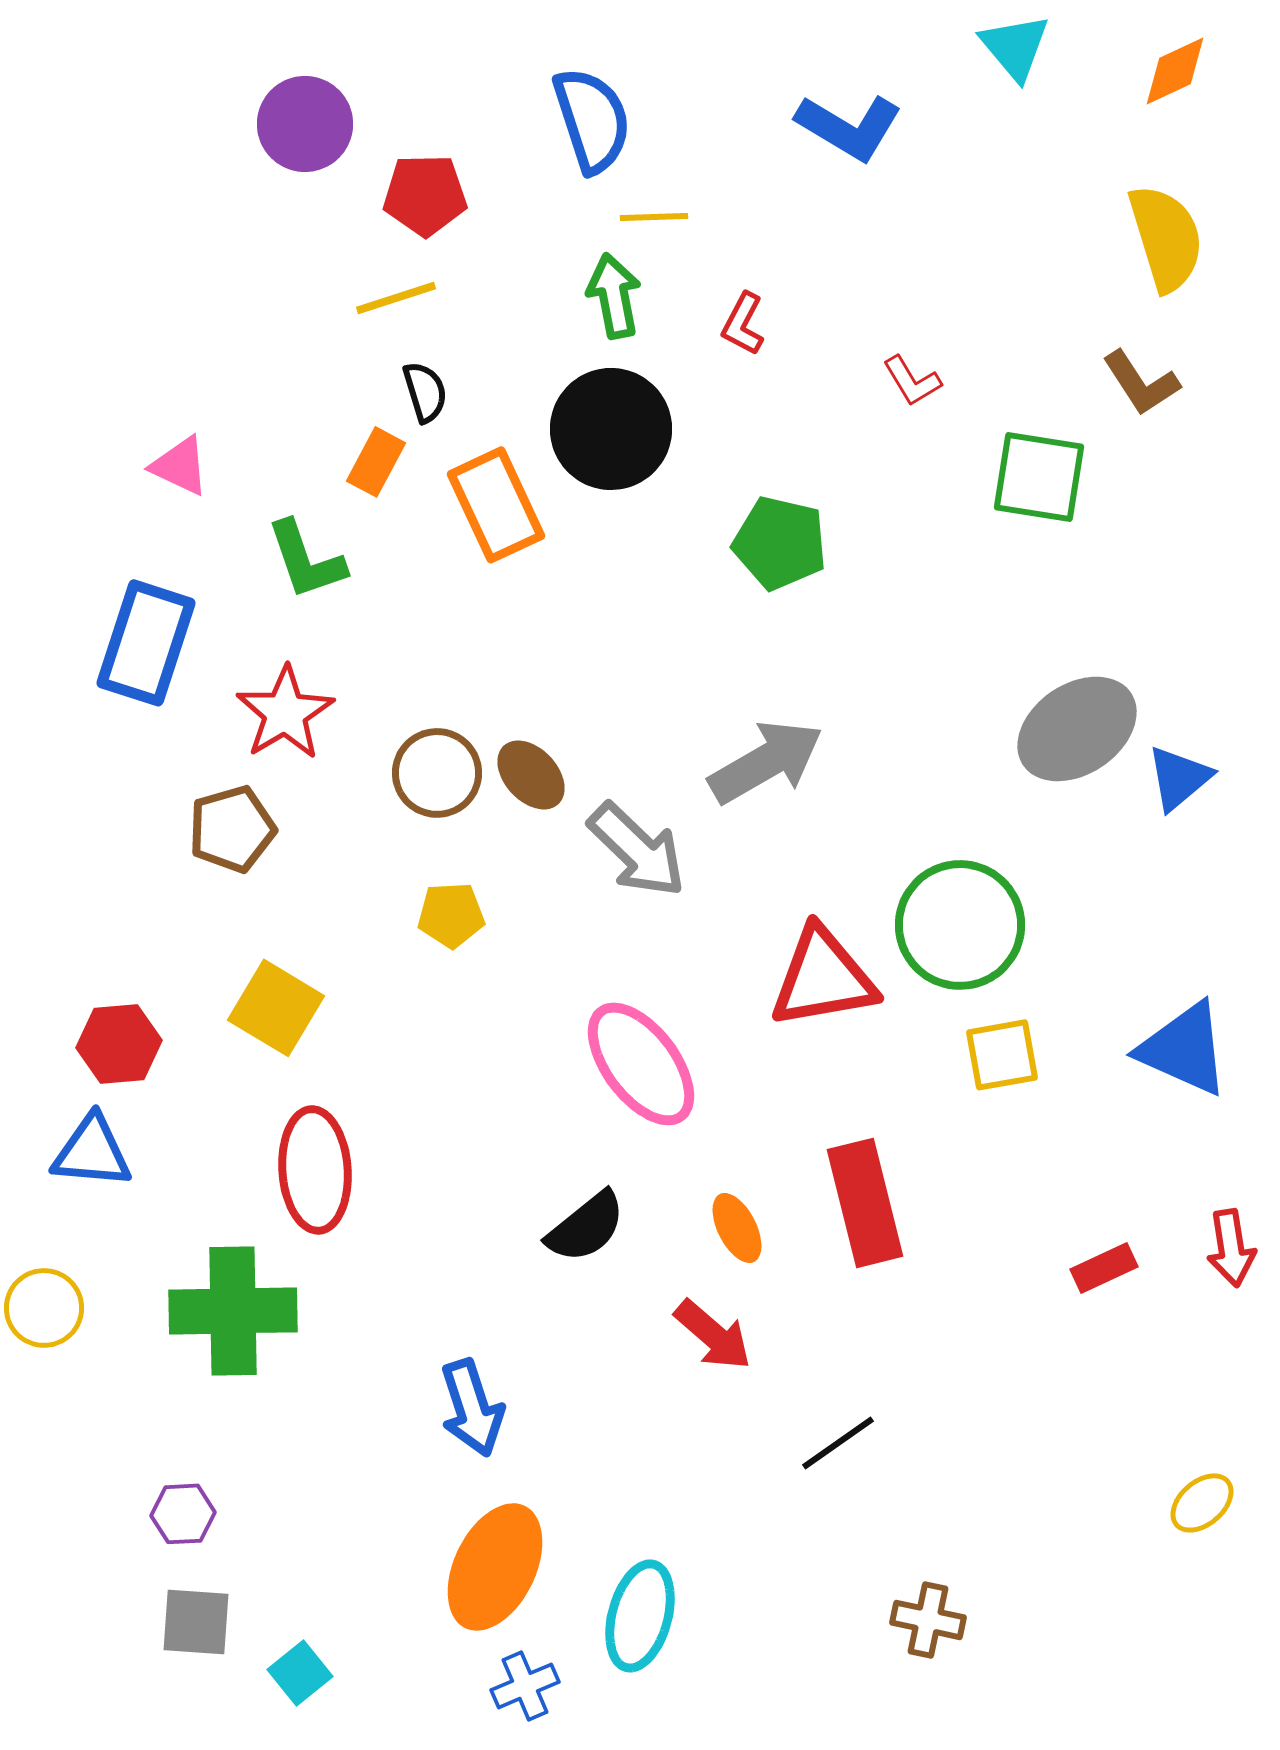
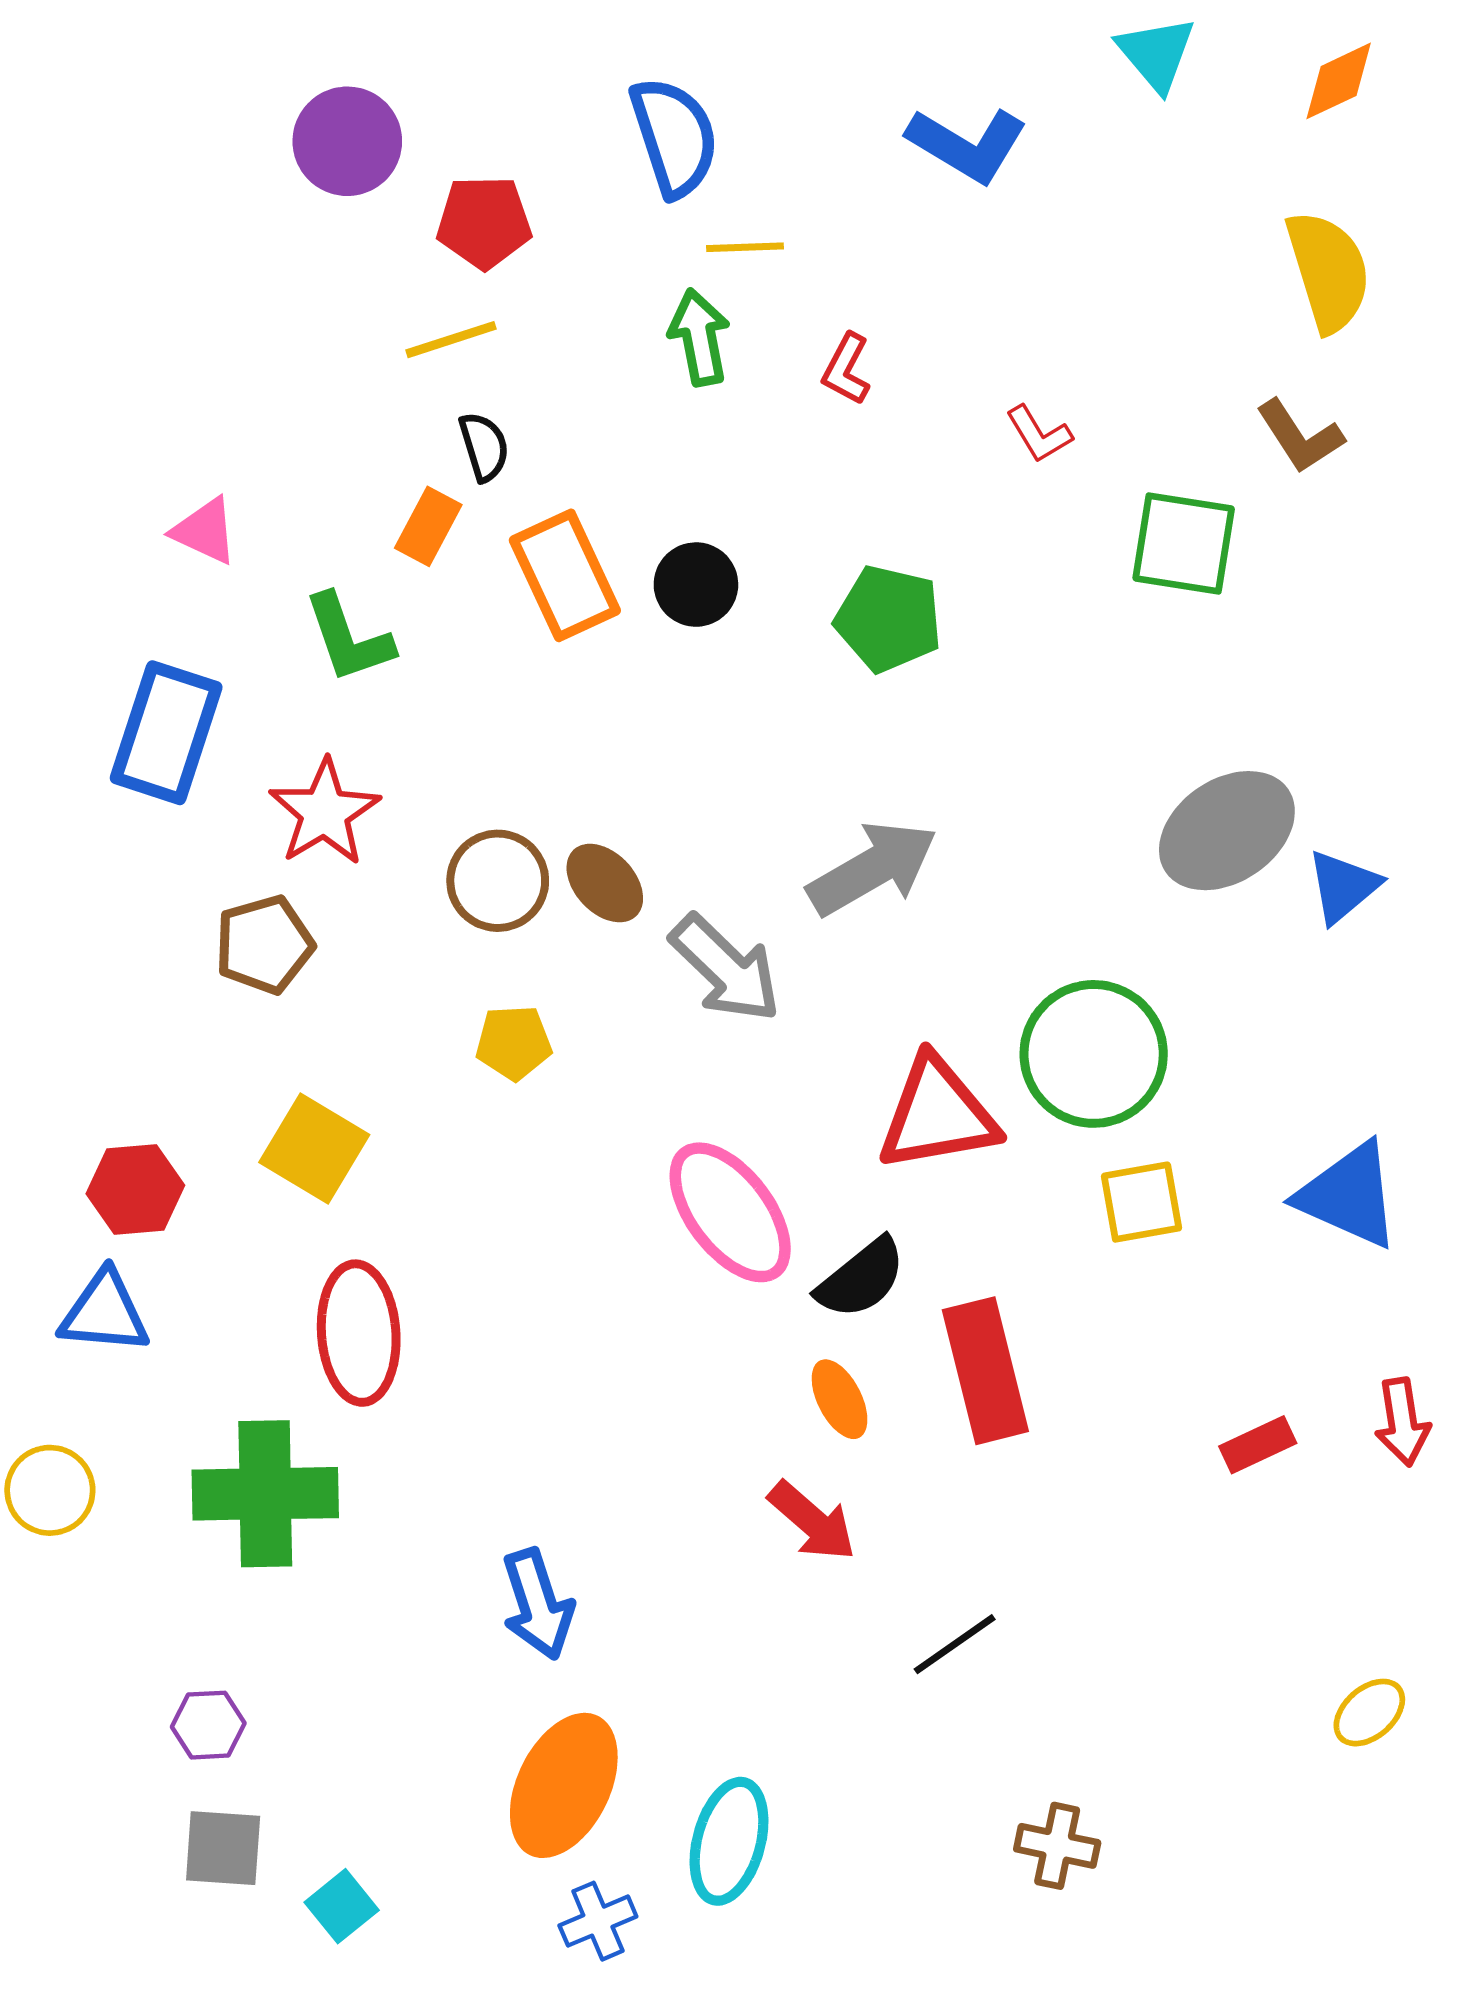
black circle: (611, 429) -> (696, 585), moved, size x0.6
black semicircle: (586, 1227) -> (861, 1278), moved

